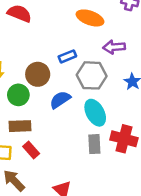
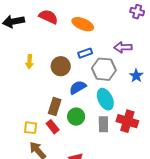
orange ellipse: (90, 18) -> (83, 24), moved
green circle: (18, 95) -> (76, 117), moved
brown rectangle: (20, 126) -> (55, 107), moved, turned -72

